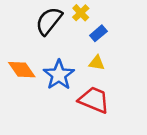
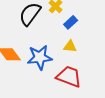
blue star: (59, 75) -> (40, 57), turned 30

